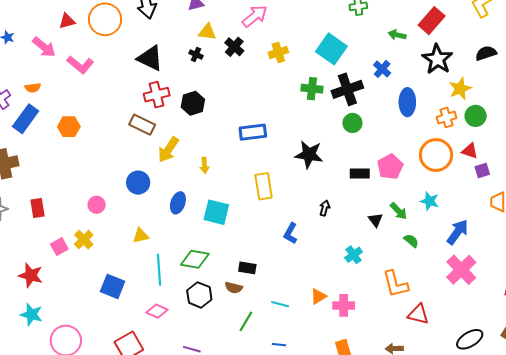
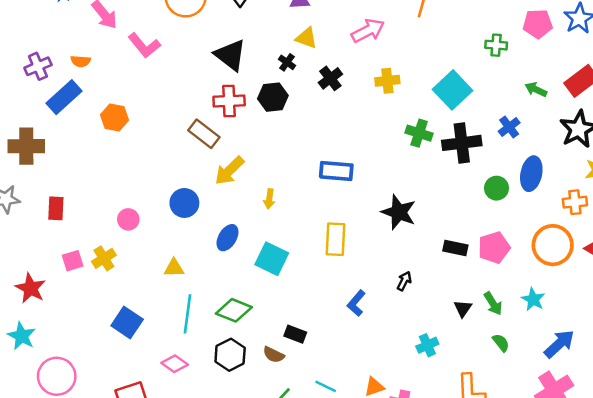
black cross: (234, 47) -> (330, 78), moved
black hexagon: (193, 103) -> (273, 97), moved
green circle: (352, 123) -> (497, 188), moved

